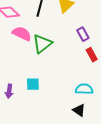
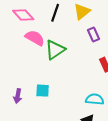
purple rectangle: (83, 34) -> (94, 35), moved

